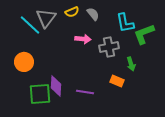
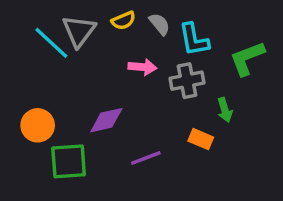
cyan L-shape: (125, 23) -> (194, 39), moved
orange circle: (24, 62) -> (38, 125), moved
purple diamond: (56, 86) -> (106, 120), moved, turned 75
purple line: (85, 92) -> (146, 158), turned -30

